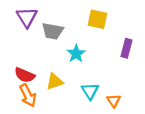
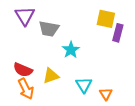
yellow square: (98, 19) -> (106, 19), moved
purple rectangle: (126, 48) -> (118, 33), moved

